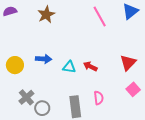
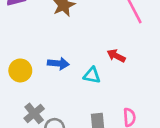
red arrow: (90, 66) -> (116, 56), moved

